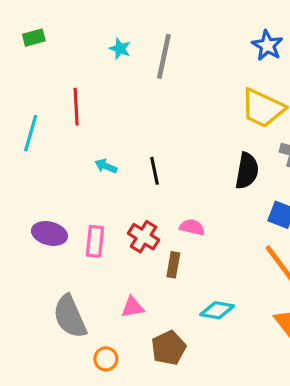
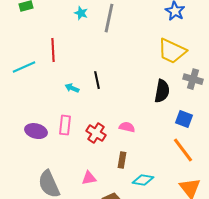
cyan line: (31, 133) -> (24, 67), turned 50
black line: (154, 171) -> (97, 80), moved
pink rectangle: (95, 241) -> (65, 125), moved
brown rectangle: (173, 265) -> (122, 160), moved

